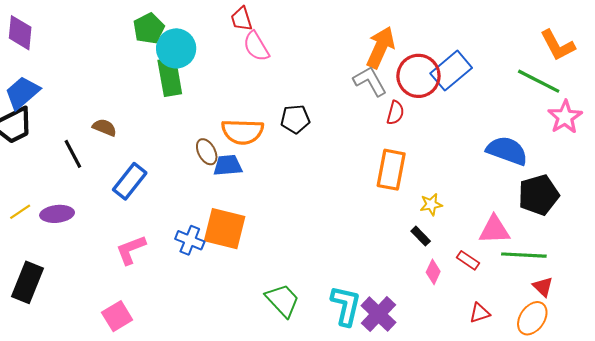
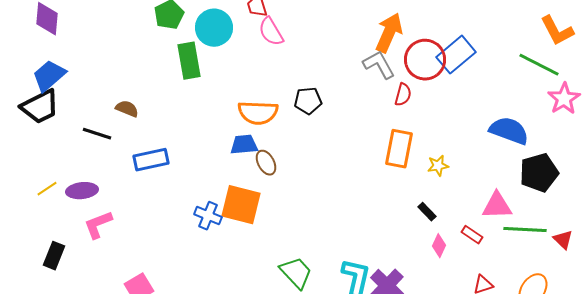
cyan circle: (176, 48) -> (214, 28), moved
brown ellipse: (207, 152) -> (266, 163), moved
black line: (73, 154) -> (97, 134), turned -44
blue rectangle: (130, 181) -> (151, 160), turned 40
yellow star: (431, 204) -> (438, 166), moved
pink L-shape: (131, 250) -> (98, 225), moved
black rectangle: (28, 282) -> (54, 256), size x0.7
red triangle: (543, 287) -> (563, 240), moved

